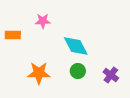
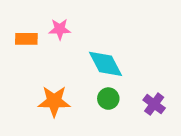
orange rectangle: (13, 35) -> (26, 39), moved

